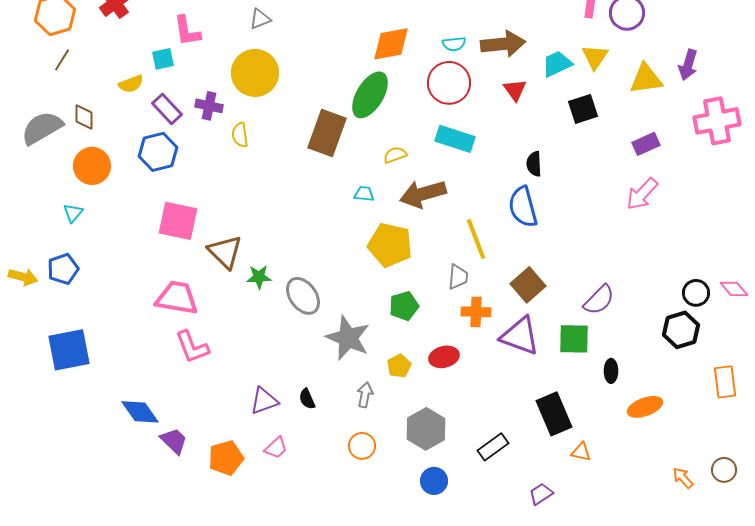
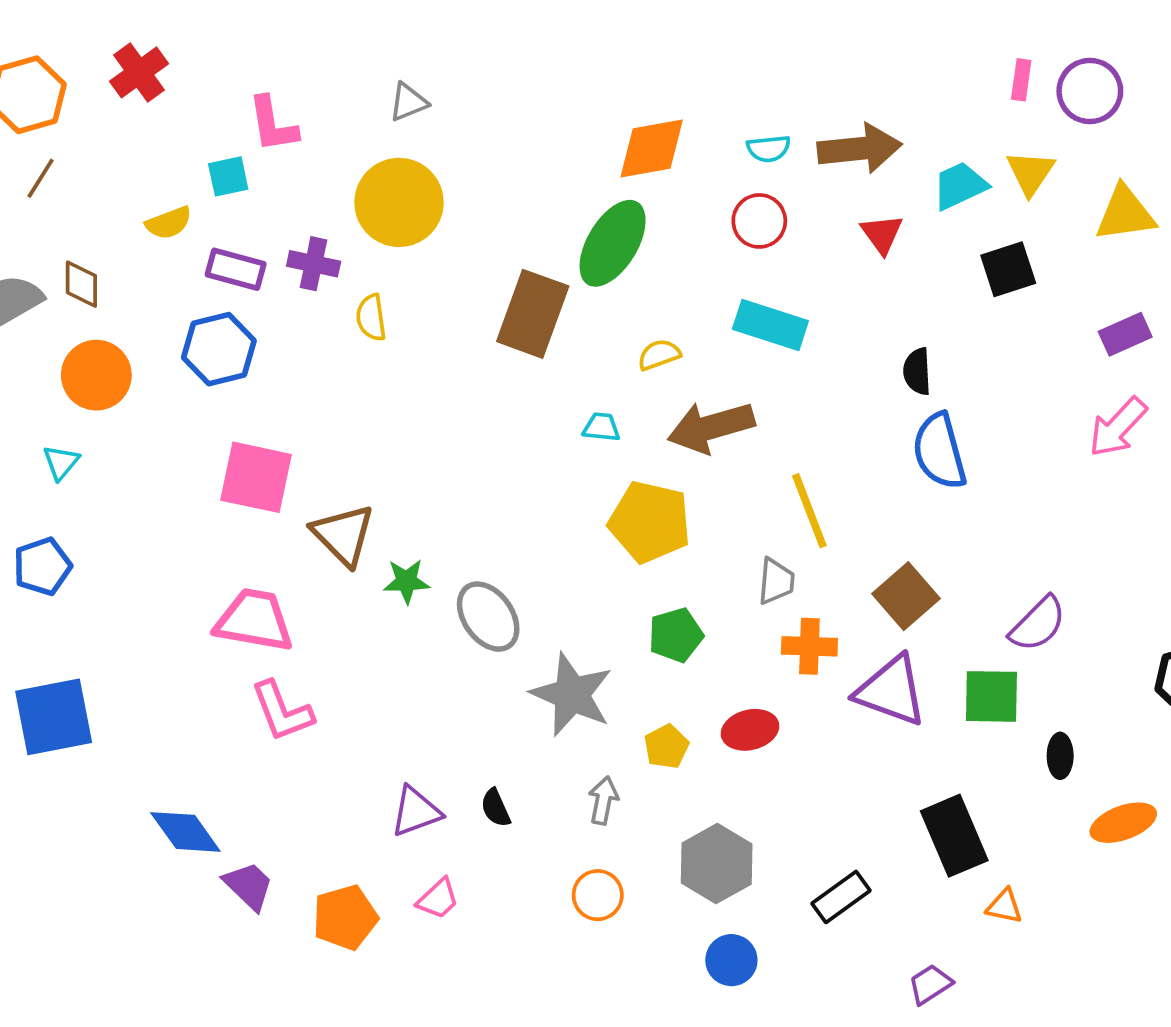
red circle: (449, 83) -> (759, 221), size x0.7
purple rectangle: (167, 109) -> (236, 269), turned -32
blue semicircle: (523, 207) -> (939, 451), moved

